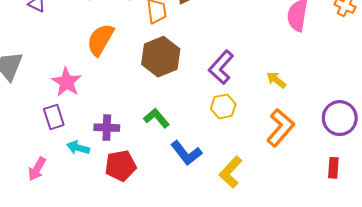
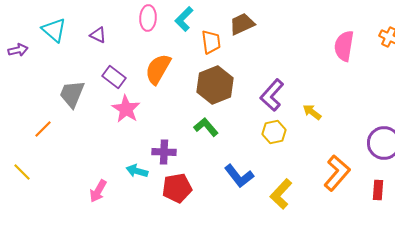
yellow arrow: (276, 80) -> (312, 112), moved
purple rectangle: (54, 117) -> (114, 77), moved, turned -35
green L-shape: (157, 118) -> (206, 127), moved
orange L-shape: (280, 128) -> (337, 173), moved

